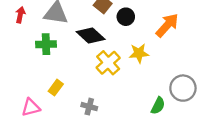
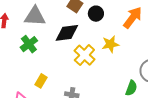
black diamond: (91, 36) -> (67, 33), turned -45
green cross: (46, 44) -> (29, 44), turned -30

